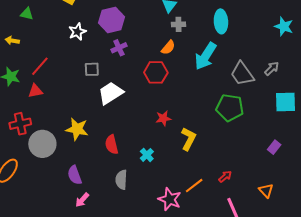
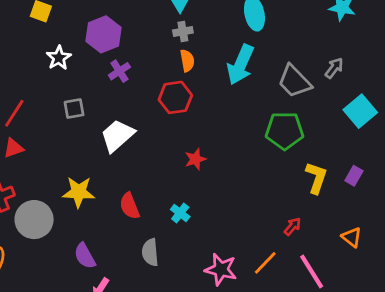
gray cross: (178, 24) -> (183, 32), moved
orange semicircle: (168, 47) -> (187, 61), turned -42
gray square: (92, 69) -> (74, 109), moved
cyan square: (286, 102) -> (360, 111), turned -30
yellow L-shape: (189, 139) -> (316, 178), moved
orange line: (194, 186) -> (265, 263), moved

